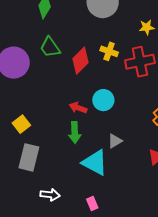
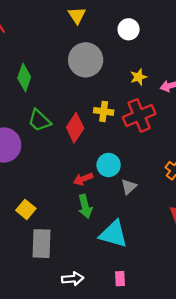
red arrow: (78, 108) -> (83, 179), turned -30
gray triangle: (115, 141) -> (129, 187), moved
pink rectangle: (92, 204) -> (120, 279), turned 32

